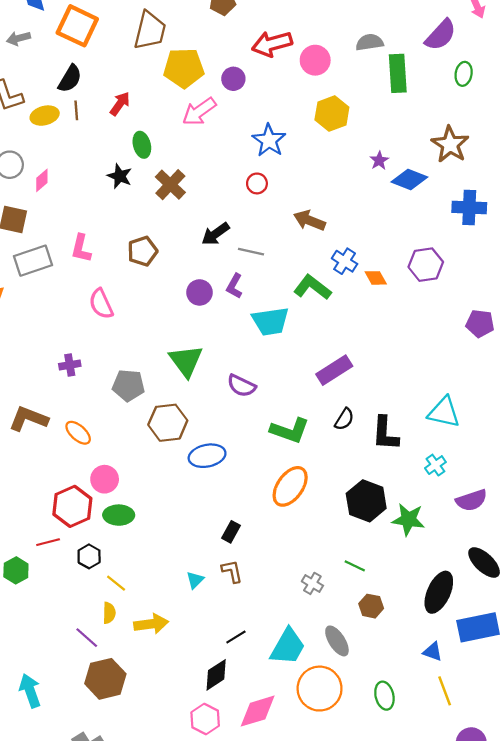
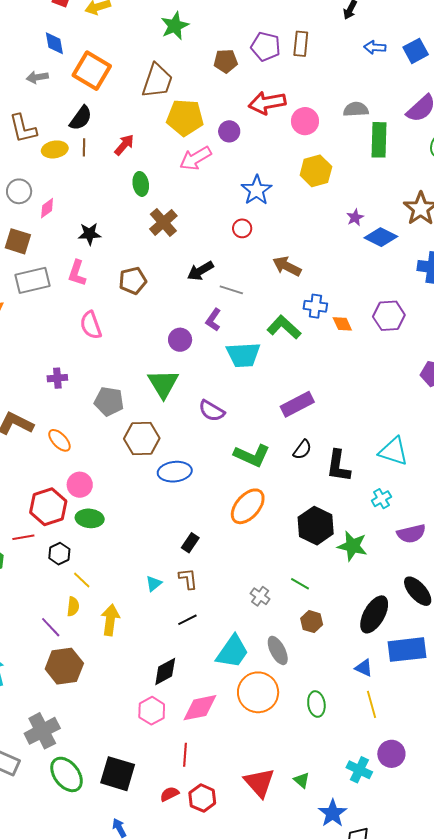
black star: (120, 176) -> (89, 234), moved, turned -30
blue cross: (345, 261) -> (315, 306), turned -30
purple circle: (199, 292) -> (180, 340), moved
yellow arrow: (151, 624) -> (110, 620), turned -80
black line: (236, 637) -> (187, 620), moved

